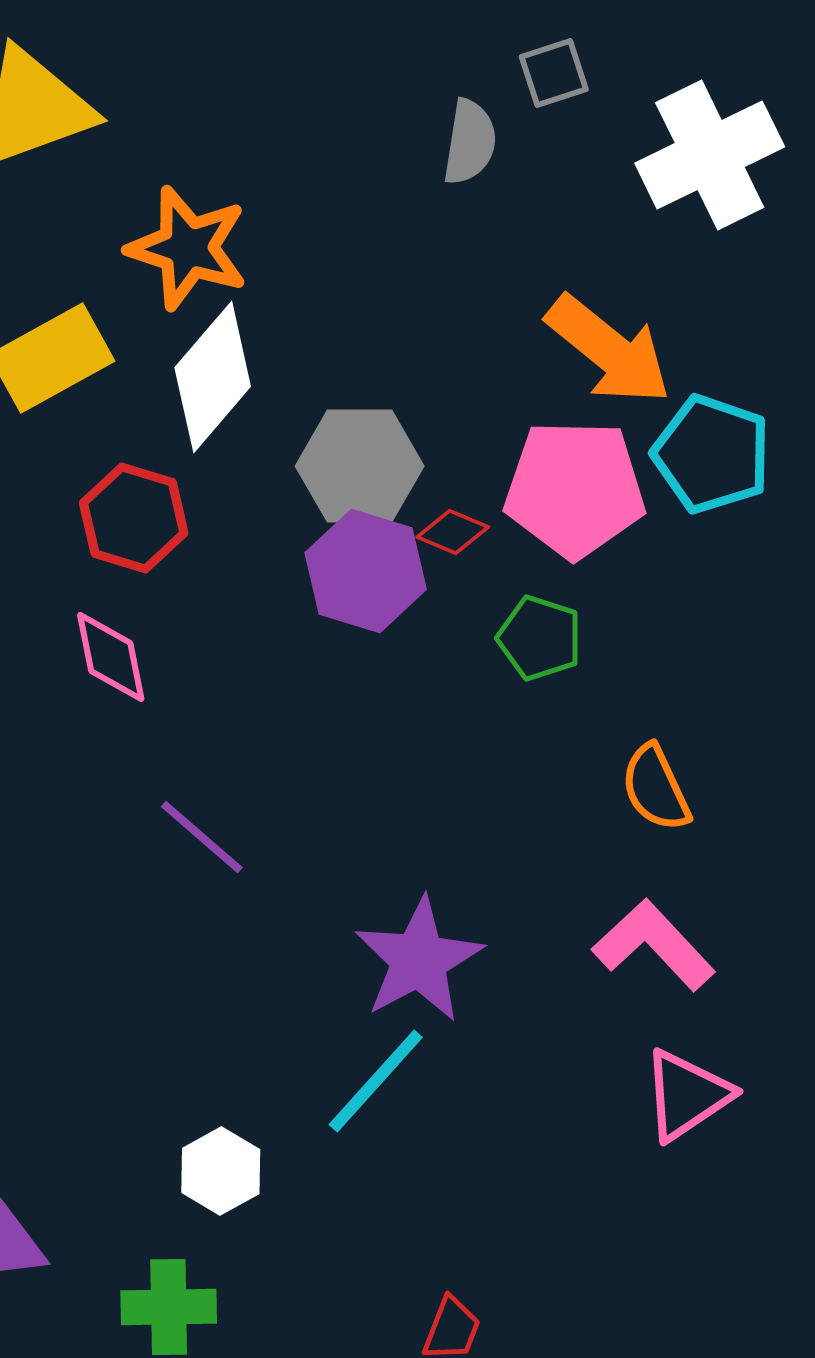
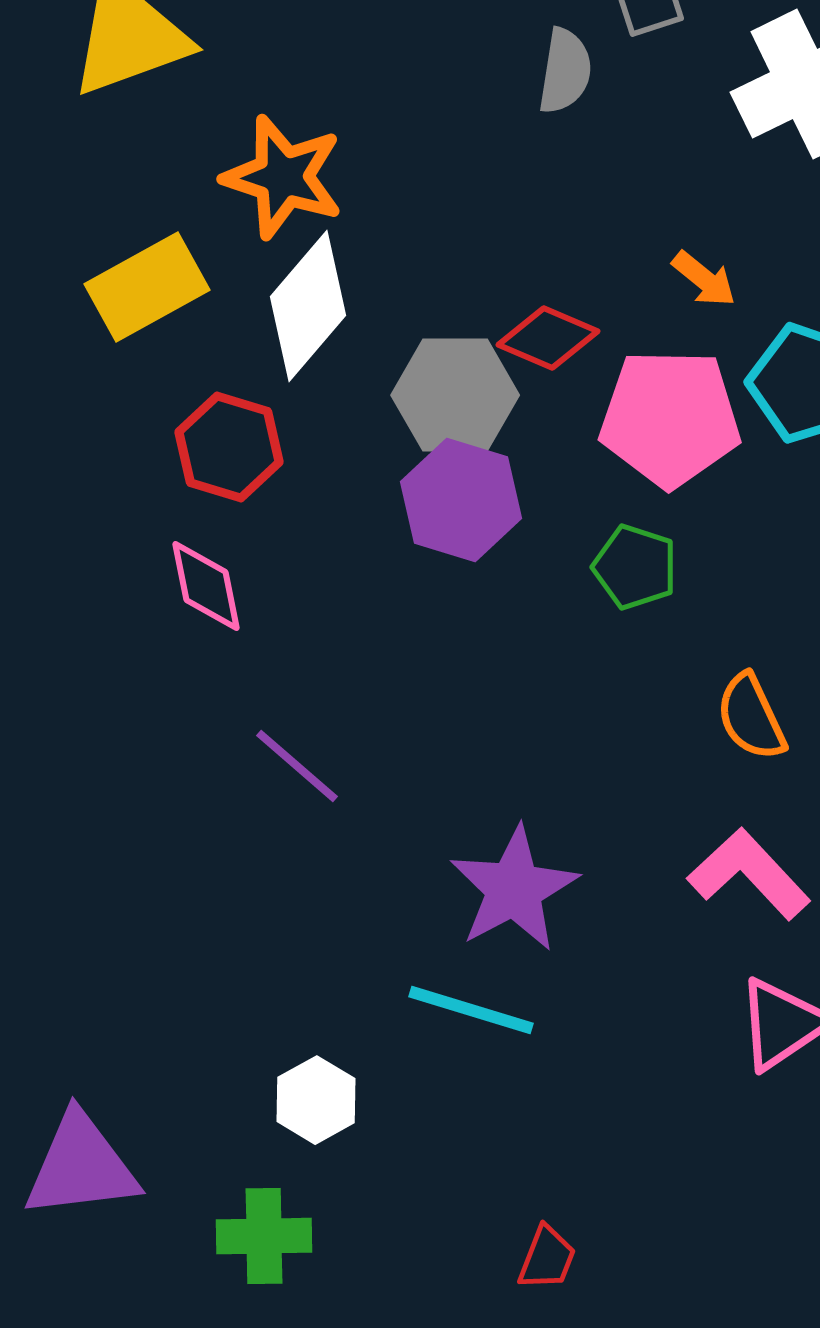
orange arrow: (609, 350) -> (704, 279), size x0.5
red diamond: (453, 532) -> (548, 338), moved, size x1.4
cyan line: (376, 1081) -> (471, 1010), turned 65

